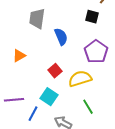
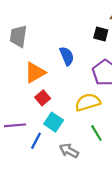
gray trapezoid: (37, 19) -> (18, 36), moved
orange triangle: (19, 56) -> (35, 73), moved, size x1.5
red square: (55, 71) -> (43, 98), moved

